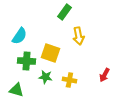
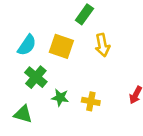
yellow square: (50, 53) -> (61, 46), moved
green cross: (26, 61) -> (36, 77), turned 36

